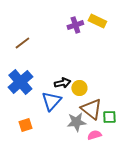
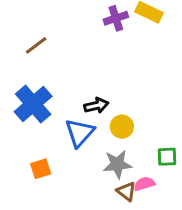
yellow circle: (79, 88) -> (122, 127), moved
brown triangle: (91, 109) -> (126, 191), moved, size x0.6

